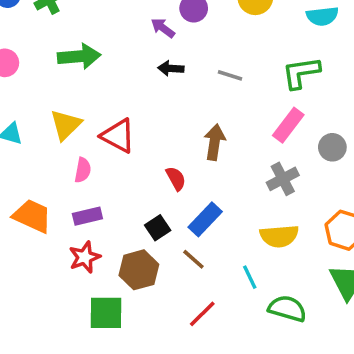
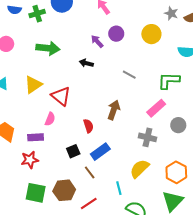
black arrow: (171, 68) -> (86, 63), moved
pink semicircle: (83, 170) -> (50, 119), moved
gray cross: (283, 179) -> (147, 137), turned 30
yellow semicircle: (279, 236) -> (140, 169), turned 130
brown hexagon: (139, 270) -> (64, 190), moved

